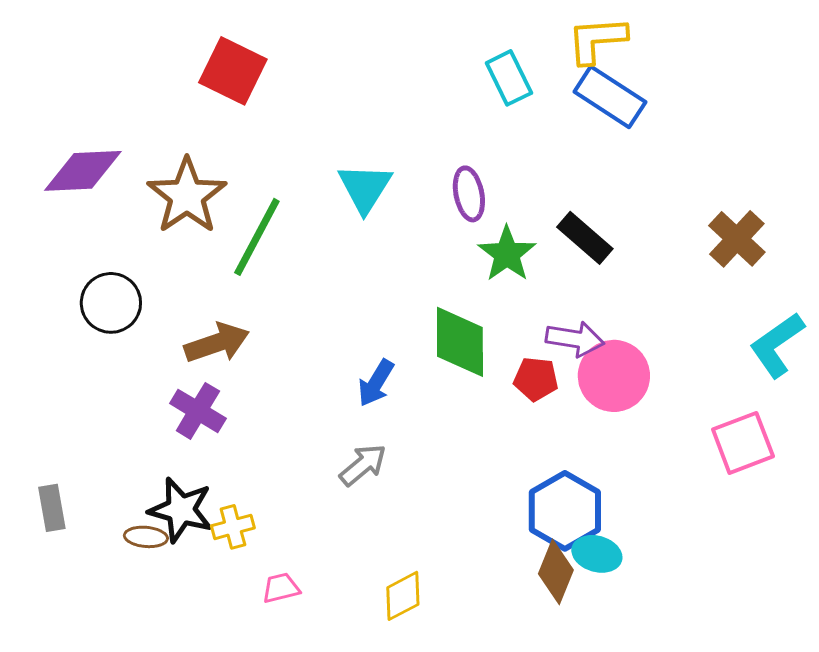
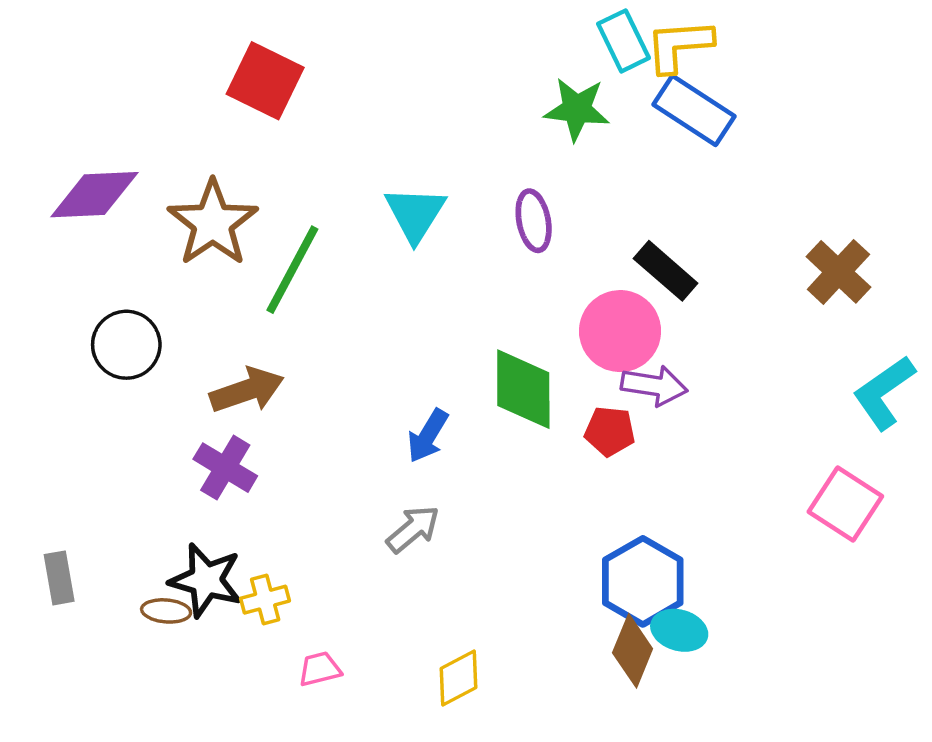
cyan rectangle: (509, 78) -> (623, 41), moved
green star: (507, 254) -> (577, 109), moved, turned -30
pink circle: (614, 376) -> (620, 331), moved
pink square: (743, 443) -> (845, 504), turned -36

